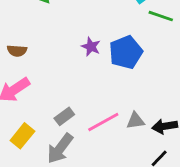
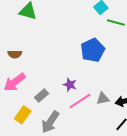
purple star: (91, 47) -> (70, 85), moved
gray rectangle: (64, 116) -> (41, 96), moved

